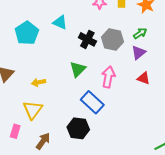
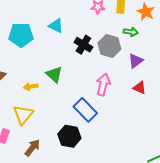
cyan pentagon: (27, 33) -> (21, 35), turned 30
green arrow: (140, 33) -> (131, 32), moved, turned 40
green triangle: (78, 69) -> (54, 74), moved, turned -36

